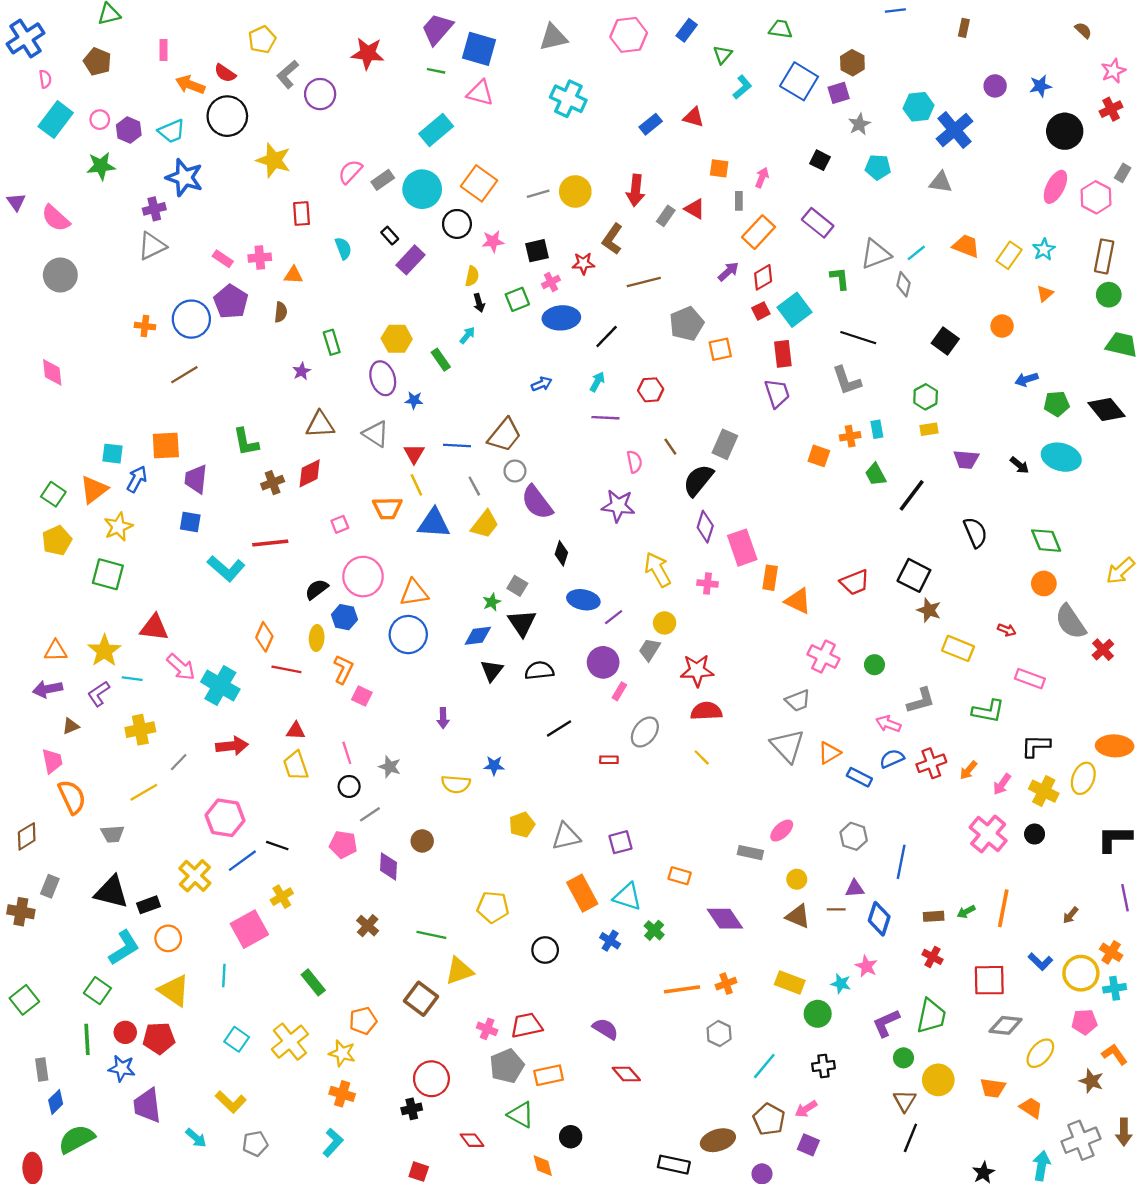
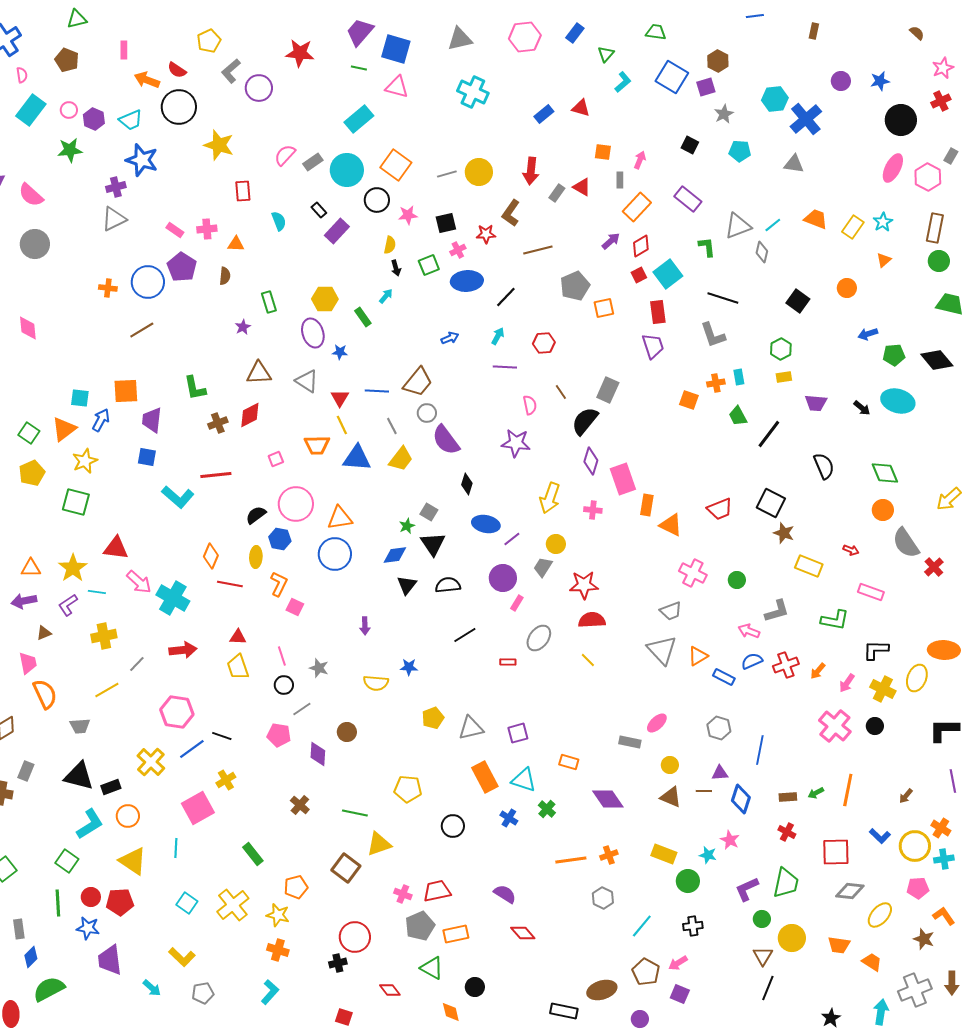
yellow arrow: (658, 570) -> (550, 498), turned -132

